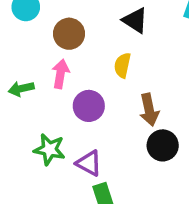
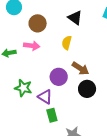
pink arrow: (61, 74) -> (32, 46), turned 84
purple circle: (89, 106) -> (59, 77), moved
brown arrow: (149, 110) -> (80, 68), turned -48

